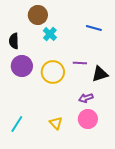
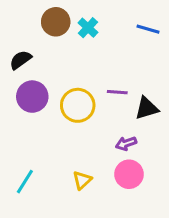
blue line: (94, 28) -> (148, 29), moved
cyan cross: (50, 34) -> (88, 28), moved
black semicircle: (14, 41) -> (21, 60), turned 56
yellow triangle: (56, 123) -> (82, 180), turned 32

